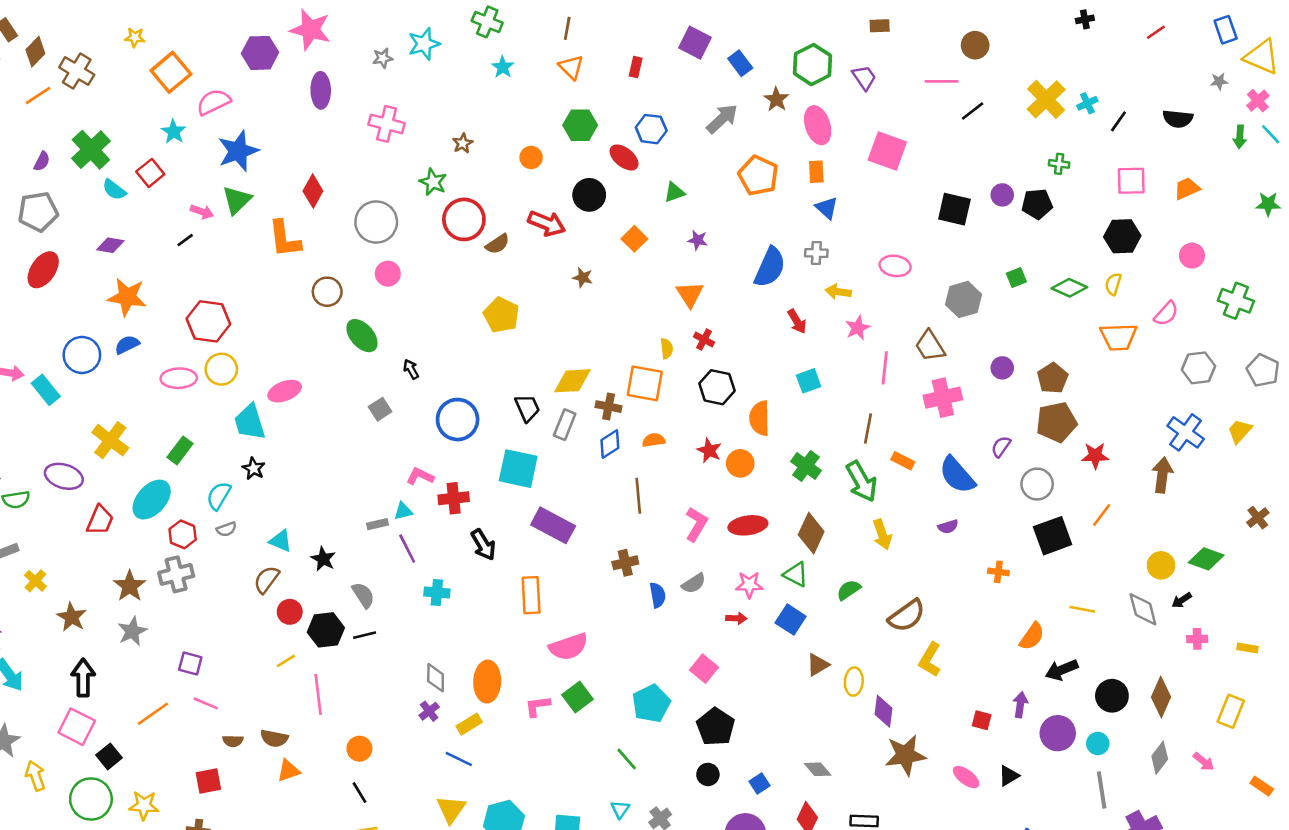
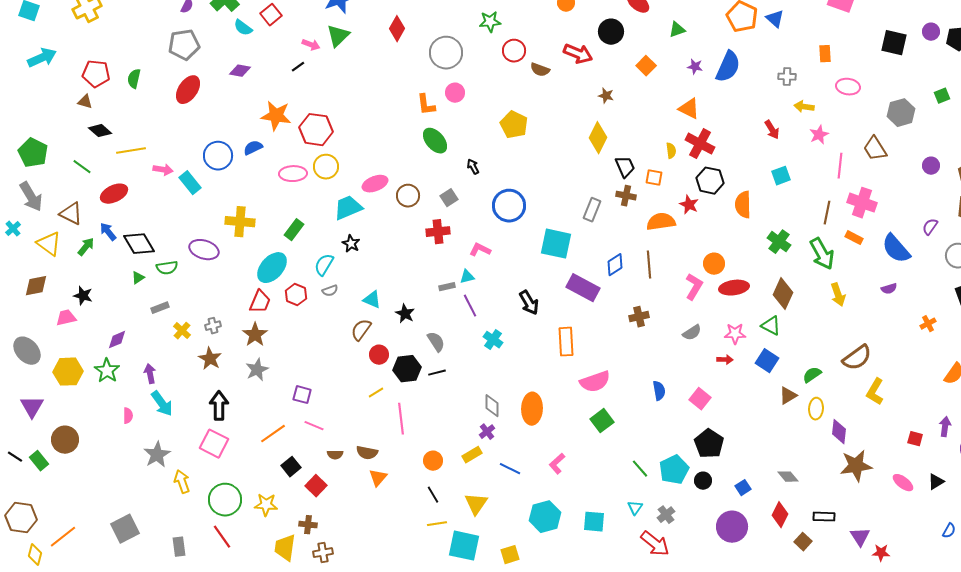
orange rectangle: (816, 172) -> (825, 54), moved
green star: (433, 182) -> (490, 22), turned -30
blue triangle: (827, 208) -> (775, 19), moved
red circle: (464, 219) -> (514, 51), size x0.7
orange L-shape: (285, 239) -> (426, 105), moved, size x0.7
brown semicircle: (498, 244) -> (540, 70), turned 54
blue semicircle: (770, 267) -> (728, 67), moved
brown circle: (327, 292) -> (408, 196), moved
orange triangle: (690, 294) -> (689, 109), turned -30
orange star: (127, 297) -> (276, 116), moved
yellow pentagon: (501, 315) -> (514, 125), moved
red cross: (704, 339) -> (700, 144), size x1.8
yellow diamond: (572, 381) -> (598, 138), moved, turned -60
orange square: (645, 383) -> (654, 178), size x0.6
pink cross: (943, 398) -> (862, 203), moved, turned 32
black trapezoid: (527, 408) -> (625, 167), moved
cyan trapezoid: (250, 422) -> (348, 208), turned 84
yellow cross: (110, 440) -> (240, 222), turned -32
orange semicircle: (654, 440) -> (661, 222), size x1.6
blue diamond: (610, 444) -> (615, 265), moved
red star: (709, 450) -> (689, 205), moved
orange circle: (740, 463) -> (714, 264), moved
red cross: (454, 498) -> (438, 232), moved
red trapezoid: (100, 520) -> (260, 302), moved
orange cross: (998, 572) -> (928, 324), turned -35
gray cross: (176, 574) -> (213, 326), moved, size x0.6
green semicircle: (849, 590) -> (812, 375), moved
cyan cross: (437, 592) -> (493, 340), turned 30
blue semicircle: (658, 595) -> (659, 391), moved
cyan pentagon: (651, 703) -> (674, 470), moved
pink L-shape: (538, 706) -> (557, 464), moved, turned -35
yellow rectangle: (469, 724) -> (472, 455), moved
black square: (109, 756) -> (291, 467), moved
orange triangle: (288, 771) -> (378, 478), turned -30
red square: (208, 781) -> (316, 486), turned -35
yellow triangle: (451, 809) -> (476, 504), moved

